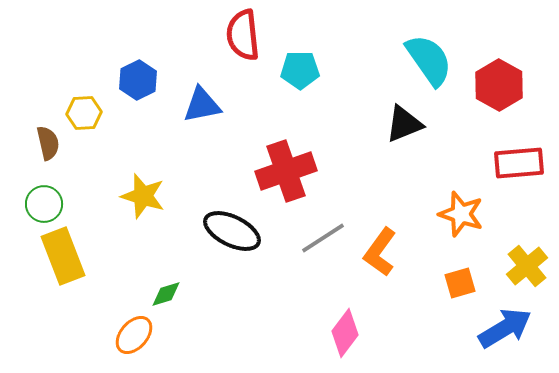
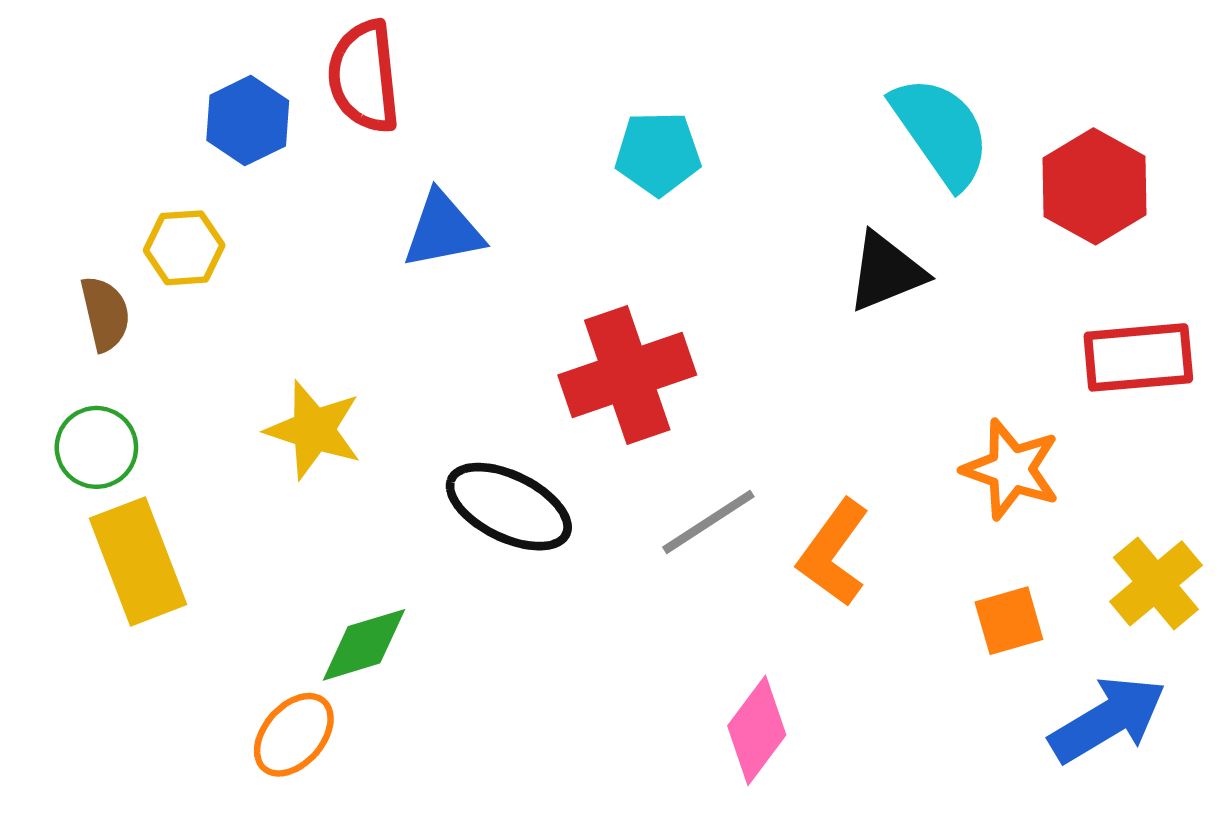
red semicircle: (243, 35) -> (364, 77), moved
blue hexagon: (138, 80) -> (248, 121), moved
green diamond: (166, 294) -> (364, 645), size x1.4

